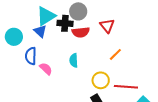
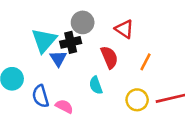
blue triangle: (40, 31) -> (58, 58), moved, turned 32
red semicircle: (81, 32) -> (109, 57), moved, turned -90

